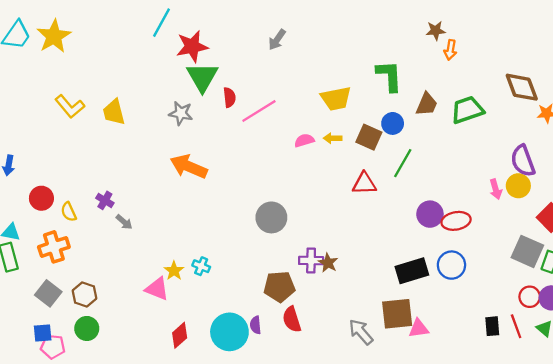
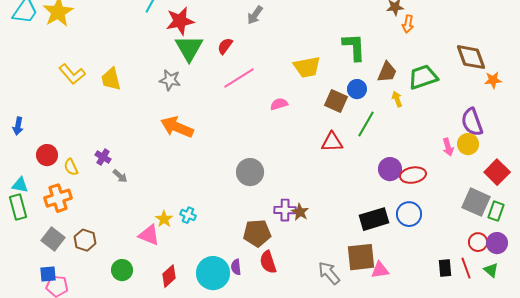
red semicircle: (229, 97) -> (225, 46), moved, turned -138
yellow arrow: (333, 138) -> (397, 99), moved, turned 70
green circle: (87, 328) -> (122, 270), moved

